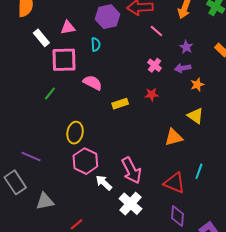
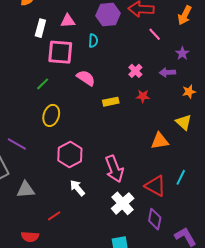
white rectangle: (41, 38) -> (40, 28), turned 48
pink cross: (155, 65) -> (135, 71), moved
purple arrow: (183, 68) -> (167, 72), moved
yellow ellipse: (75, 133) -> (51, 115), moved
white arrow: (104, 183) -> (77, 188), moved
white cross: (130, 204) -> (123, 203), moved

